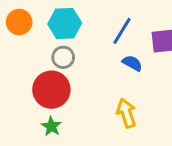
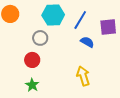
cyan hexagon: (65, 24) -> (53, 15), moved
red circle: (51, 90) -> (32, 60), size x0.6

